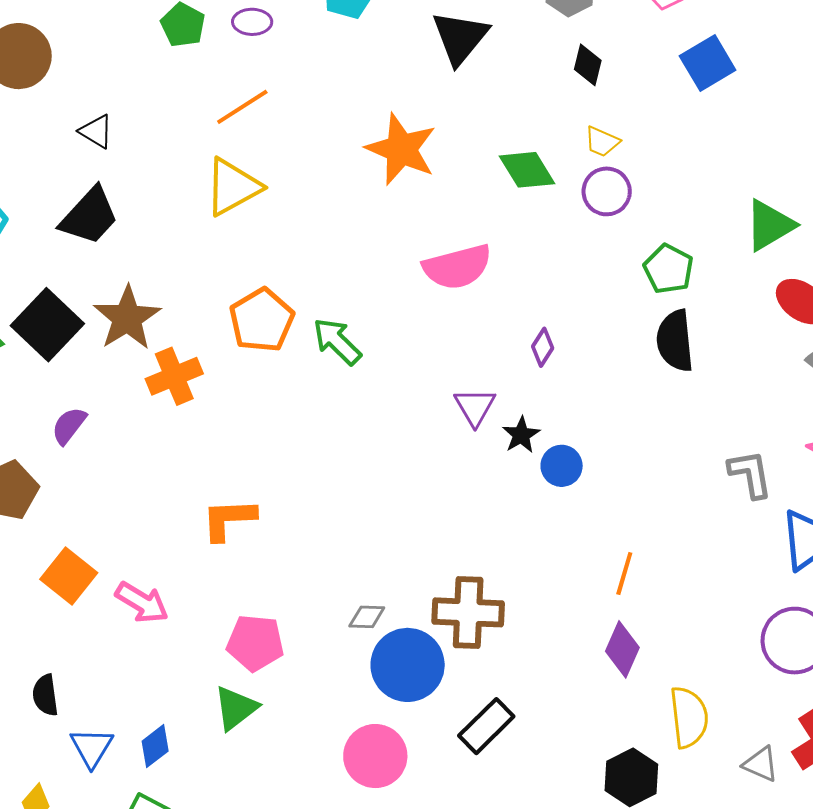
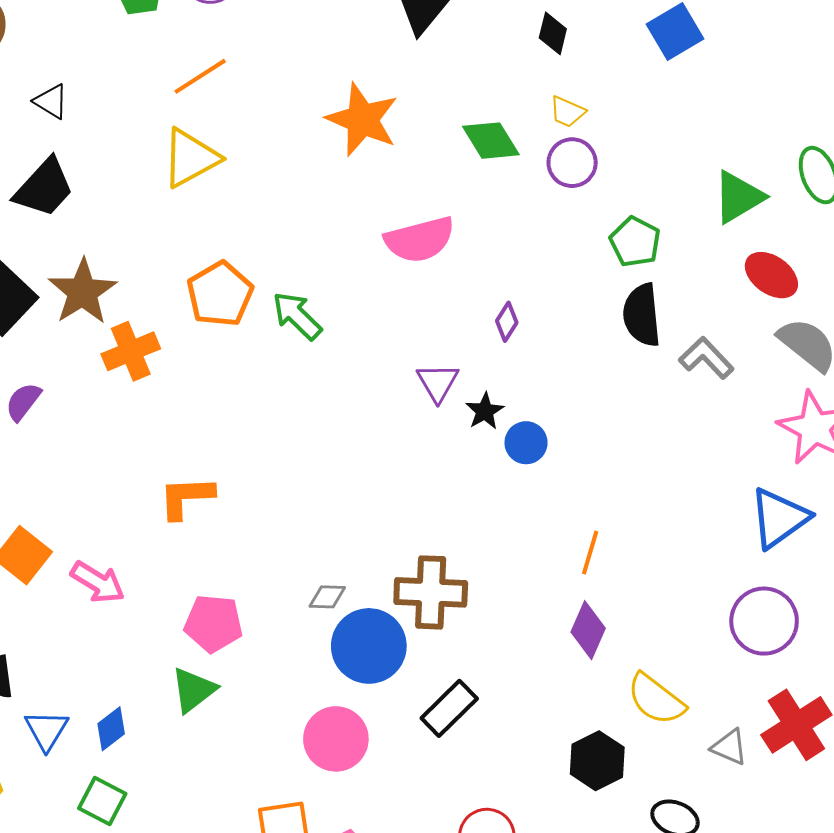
gray L-shape: (750, 474) -> (706, 358), moved, turned -34
yellow semicircle: (689, 717) -> (656, 699), turned 134

